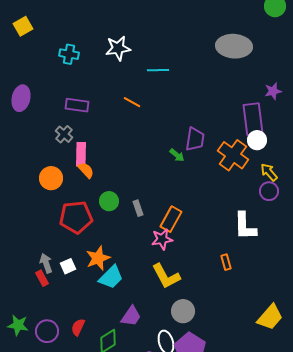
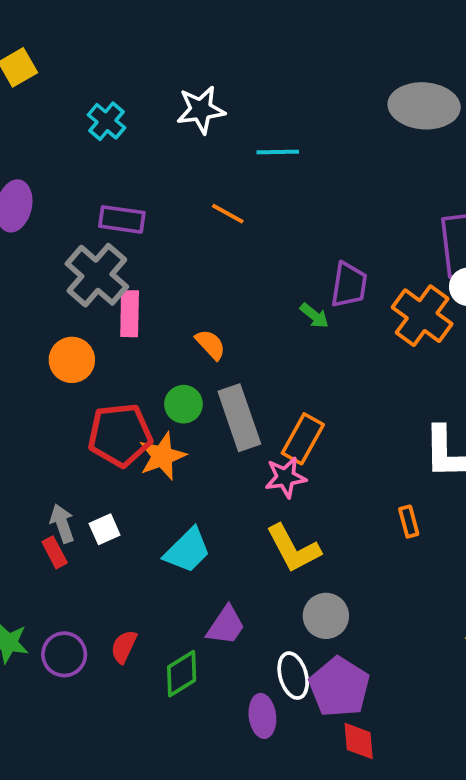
cyan cross: (69, 54) -> (106, 121), turned 30
gray cross: (64, 134) -> (97, 275), size x1.8
orange semicircle: (86, 170) -> (210, 345), moved
gray rectangle: (138, 208) -> (239, 418), size x2.0
orange star: (98, 258) -> (162, 456), moved

